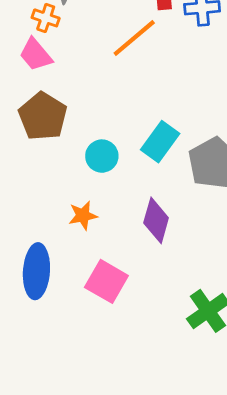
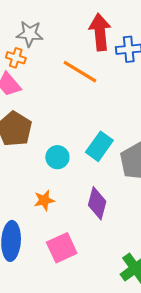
orange line: (134, 38) -> (80, 72), turned 72
pink square: (106, 281) -> (62, 248), turned 36

